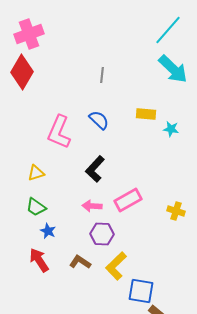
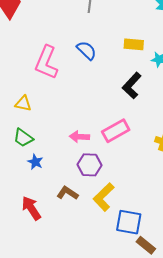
black L-shape: (95, 169) -> (132, 86), moved
yellow triangle: (36, 173) -> (23, 104), turned 30
red arrow: (39, 260) -> (31, 208), moved

